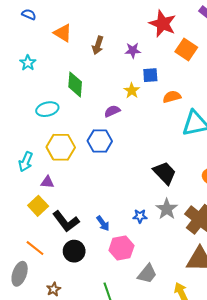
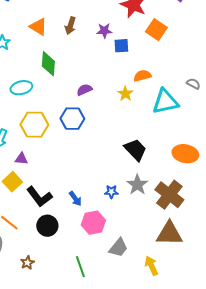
orange triangle: (63, 33) -> (38, 27), moved
blue square: (150, 75) -> (121, 46), moved
yellow star: (132, 91) -> (125, 94), moved

